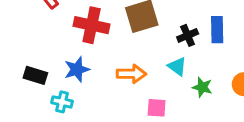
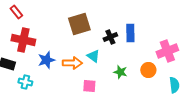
red cross: (92, 25) -> (23, 40), moved
cyan triangle: (177, 66) -> (93, 56), moved
blue star: (77, 69) -> (46, 60), moved

